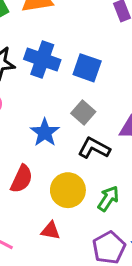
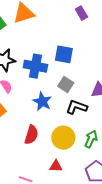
blue cross: (42, 59) -> (35, 66), moved

